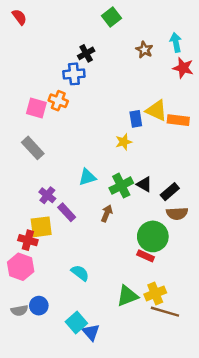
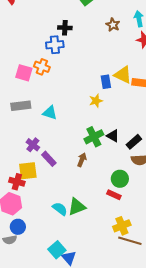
black cross: (86, 53) -> (65, 28), turned 32
gray rectangle: (33, 148) -> (21, 106), turned -54
cyan triangle: (87, 177) -> (50, 113), moved, turned 35
green circle: (153, 236) -> (120, 179), size x0.7
green triangle: (127, 296) -> (77, 207), moved
blue circle: (39, 306) -> (18, 227), moved

